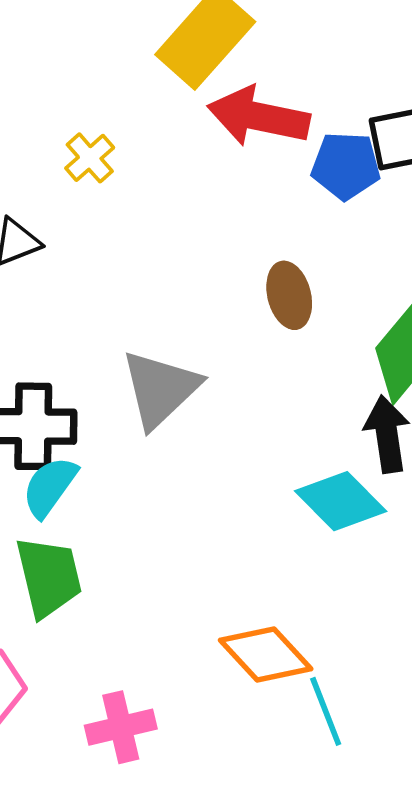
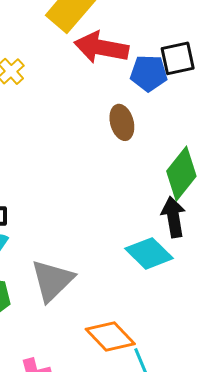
brown ellipse: (289, 295) -> (122, 122), moved
gray triangle: (160, 389) -> (52, 280), moved

